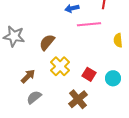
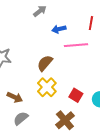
brown semicircle: (47, 42) -> (45, 63), moved
brown arrow: (28, 76) -> (15, 97), turned 70

